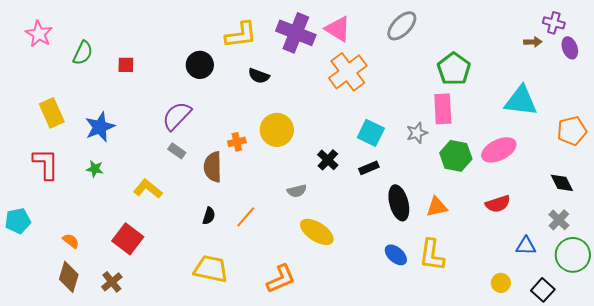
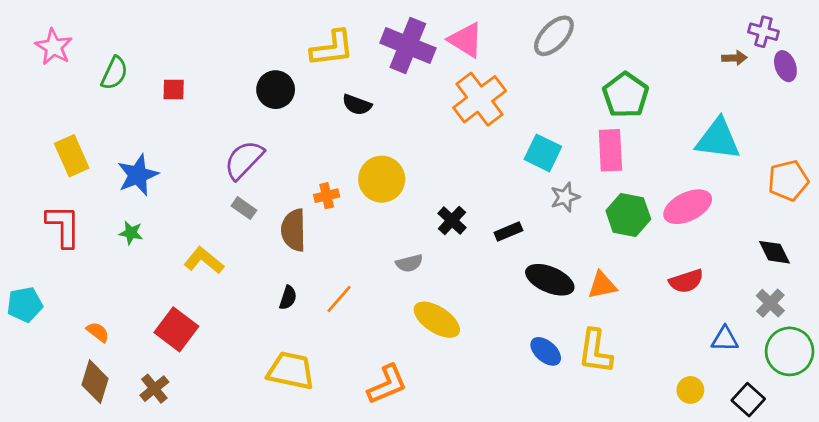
cyan square: (371, 133) -> (543, 153), moved
gray star: (417, 133) -> (565, 197), moved
black ellipse: (399, 203) -> (550, 280), turned -52

